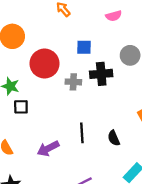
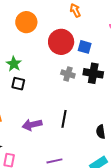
red circle: (45, 64) -> (61, 42), moved
black semicircle: (114, 138) -> (101, 132), moved

